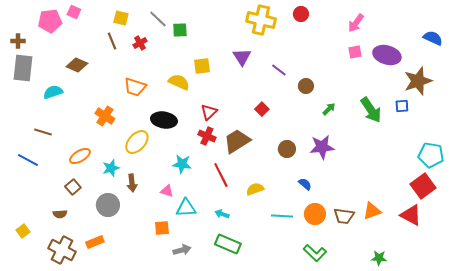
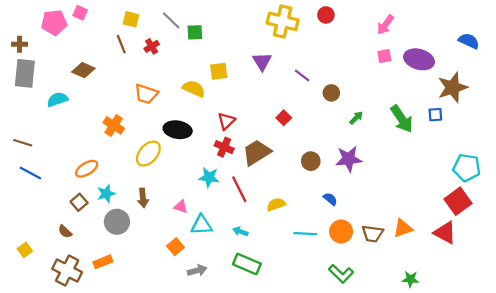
brown line: (43, 132) -> (23, 143), moved
cyan star: (182, 164) -> (209, 177), moved
cyan star: (111, 168) -> (106, 194), moved
brown semicircle: (60, 214) -> (65, 231), turned 48
orange square: (162, 228) -> (175, 247), turned -35

